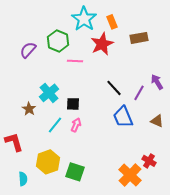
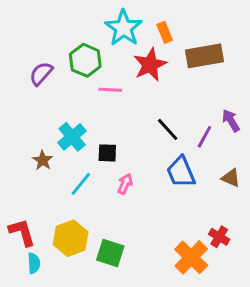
brown rectangle: (139, 38) -> (204, 56), size x1.4
pink arrow: (76, 125) -> (125, 184), moved
red L-shape: (14, 142) -> (22, 232), moved

